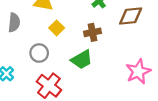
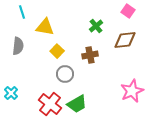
gray circle: (39, 53) -> (65, 74), moved
green trapezoid: (82, 60) -> (77, 104), moved

